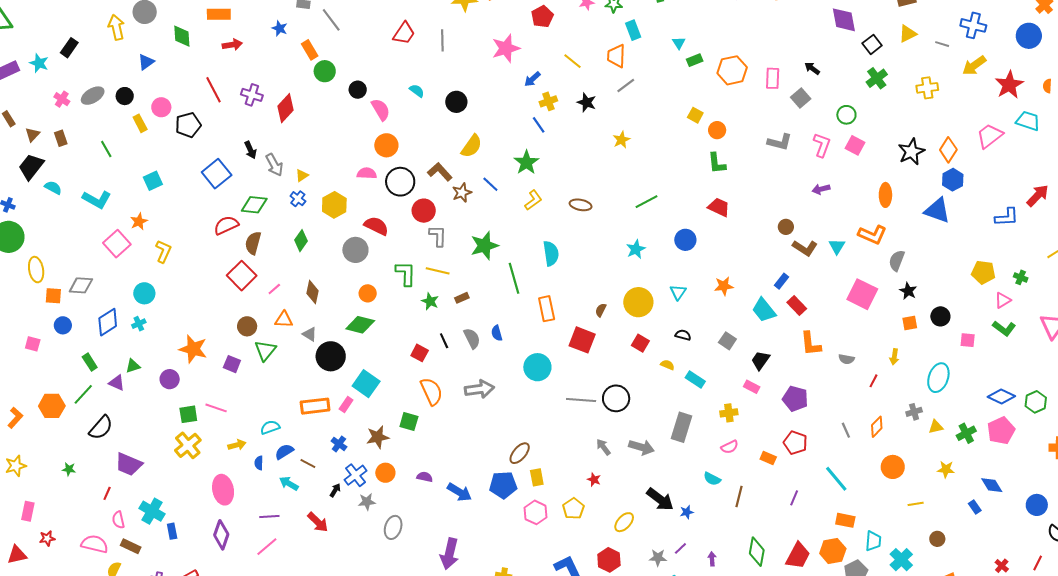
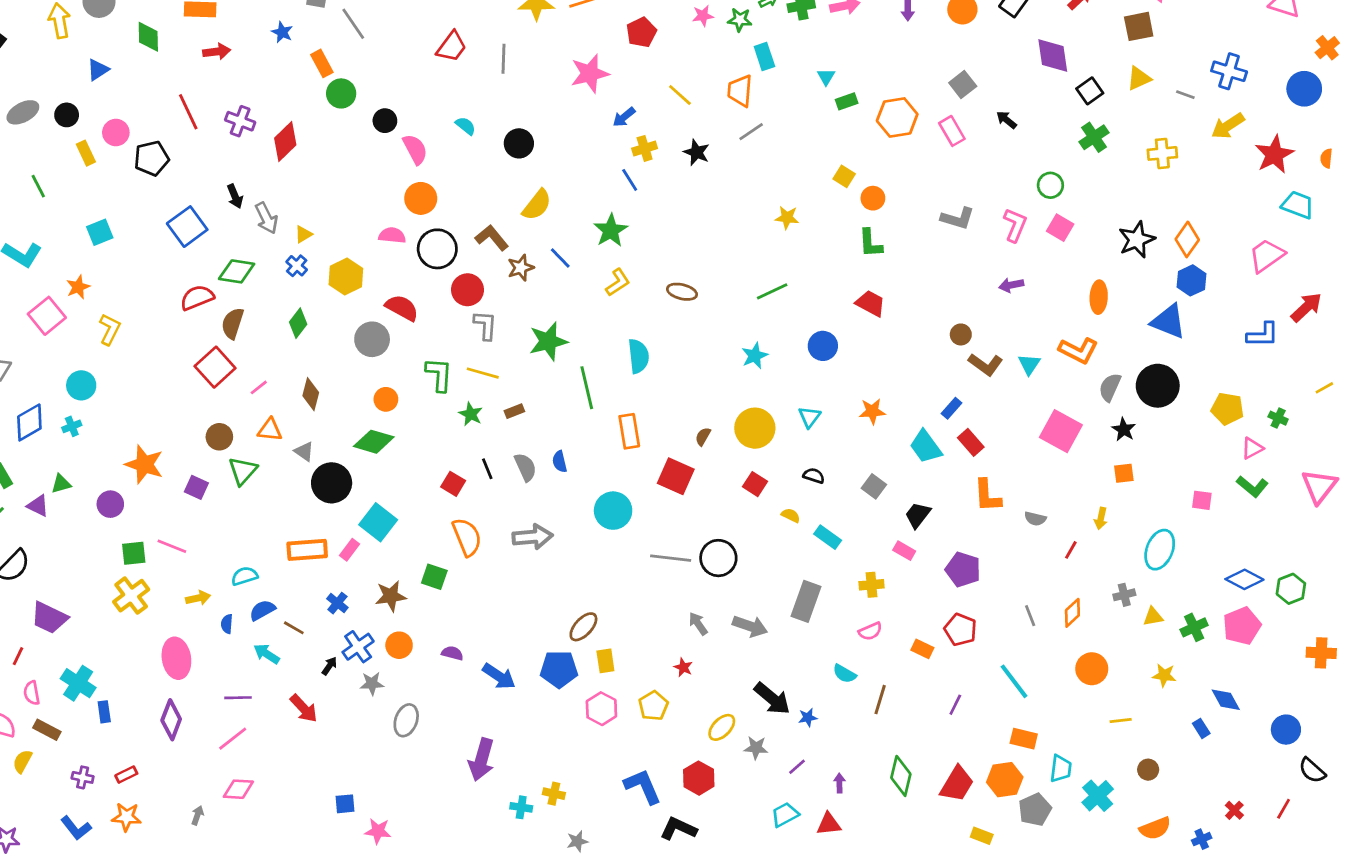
pink rectangle: (773, 78) -> (952, 131), turned -35
gray square: (801, 98) -> (963, 84), moved
pink trapezoid: (990, 136) -> (1267, 256), moved
yellow star: (621, 140) -> (787, 218), moved, turned 30
black circle: (940, 316) -> (1158, 386), moved, size x1.6
gray star: (658, 558) -> (756, 748), moved

